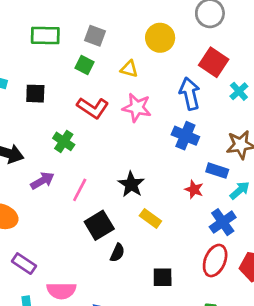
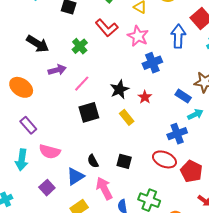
blue cross: (185, 136) -> (152, 63), moved, turned 30
red star: (194, 189) -> (145, 97), moved
black semicircle: (117, 253) -> (93, 161), moved, turned 112
red ellipse: (215, 260) -> (164, 159), turned 75

